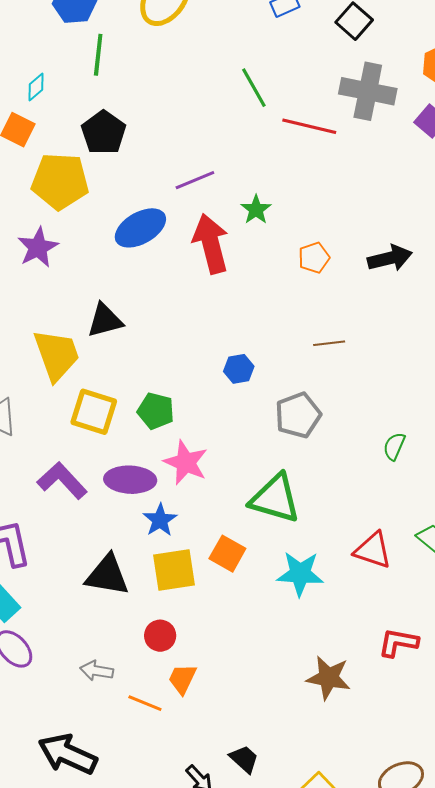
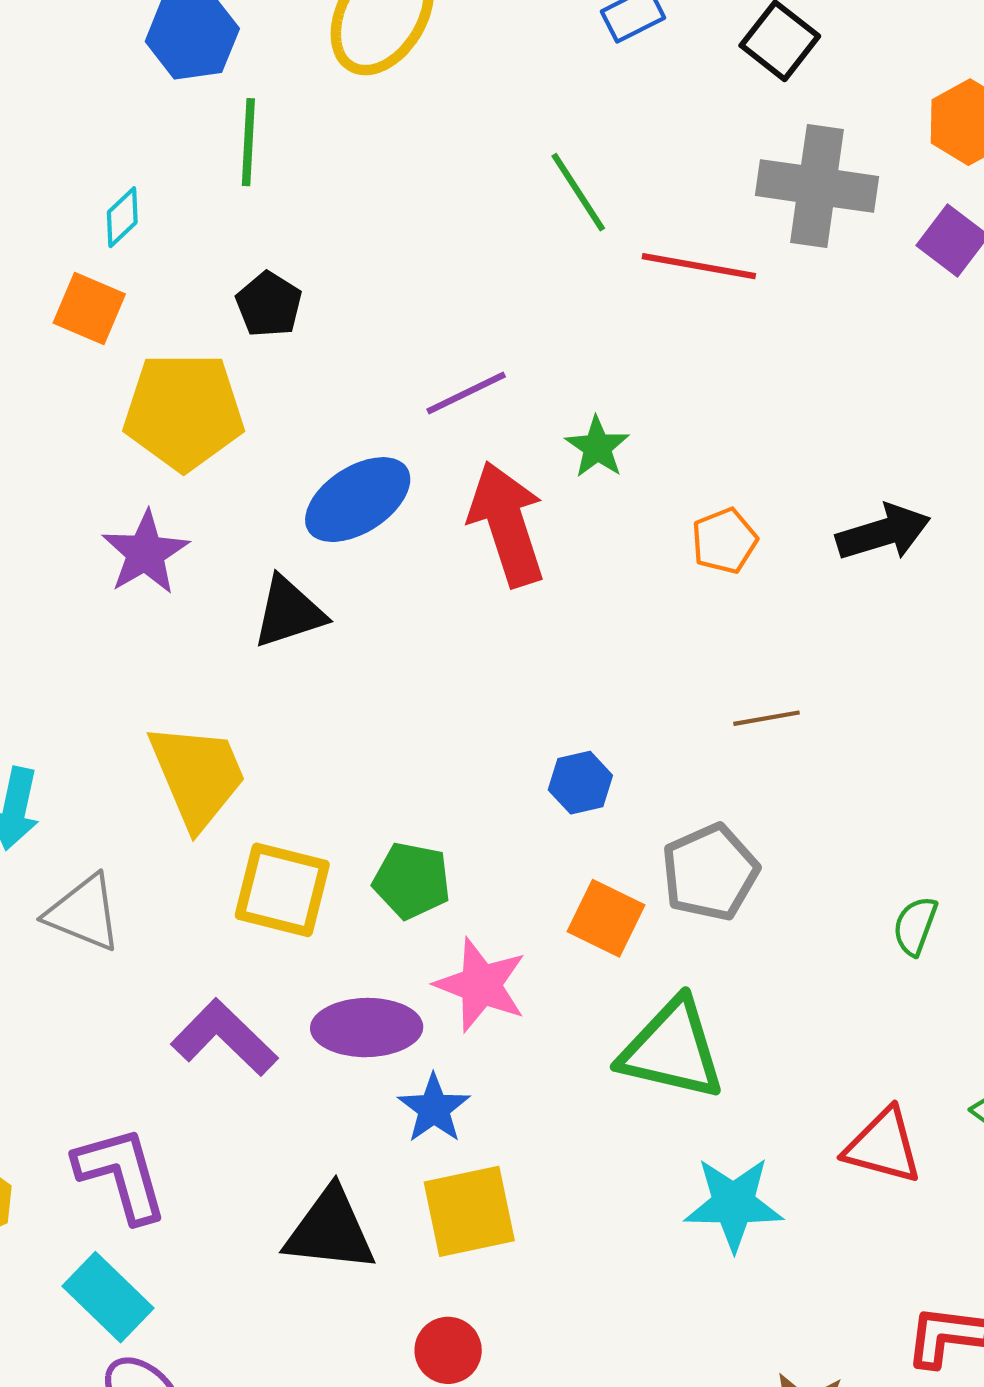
black pentagon: (104, 133) -> (269, 305), size x0.7
black triangle: (105, 320) -> (289, 612), moved
orange square: (227, 554) -> (606, 918), moved

